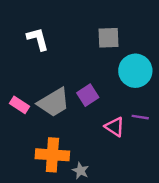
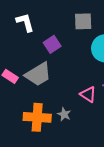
purple square: (88, 95) -> (52, 44), moved
gray star: (80, 171) -> (64, 114), moved

